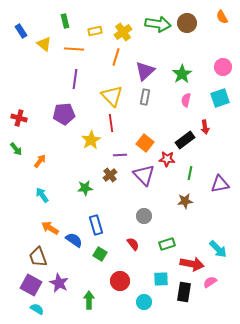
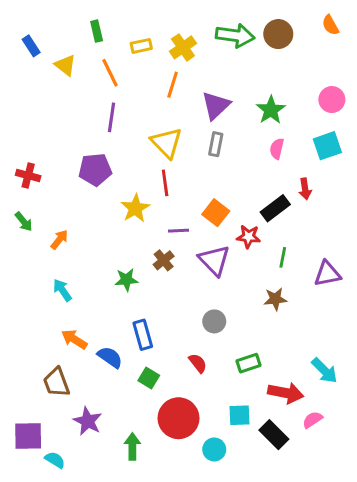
orange line: (74, 49) -> (110, 73), turned 60
red circle: (120, 281) -> (178, 418), size x1.4
purple square: (31, 285) -> (28, 436), moved, turned -30
black rectangle: (184, 292) -> (274, 435), turned -54

